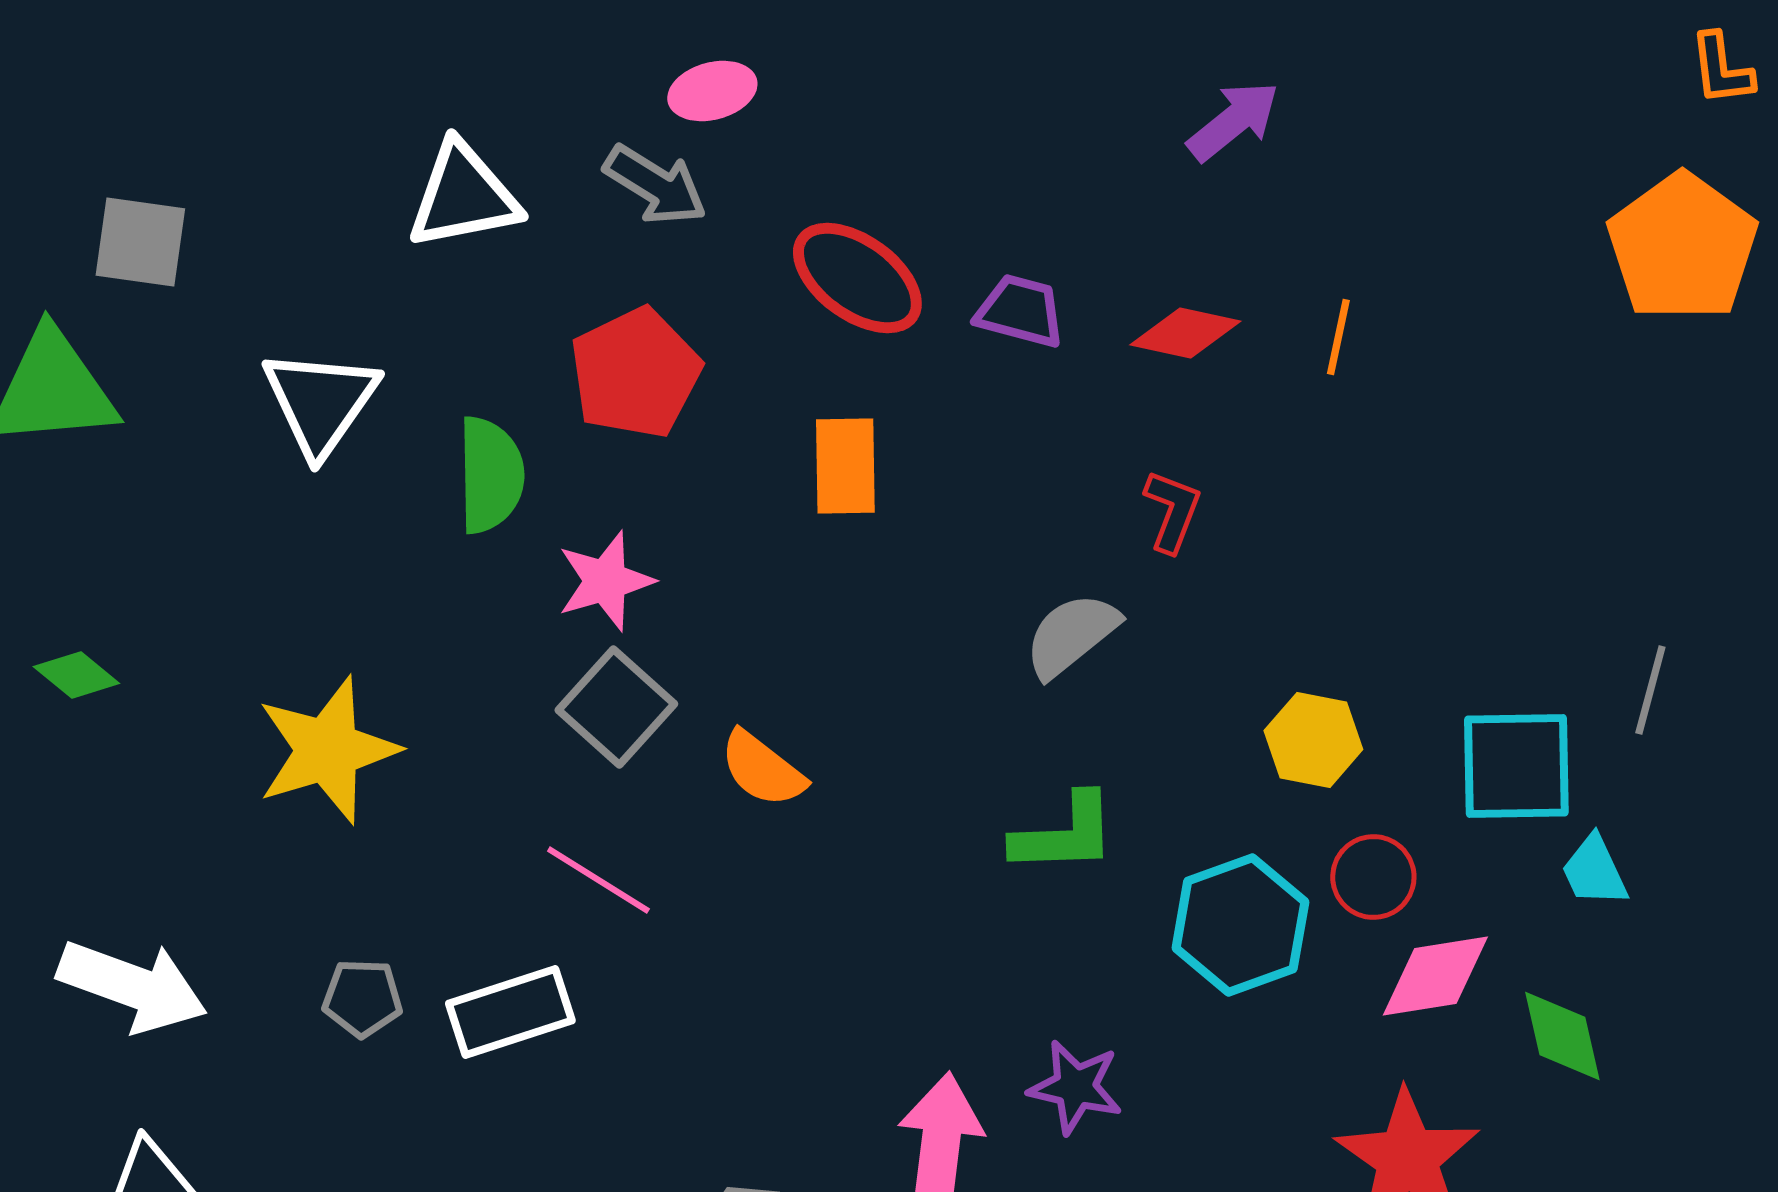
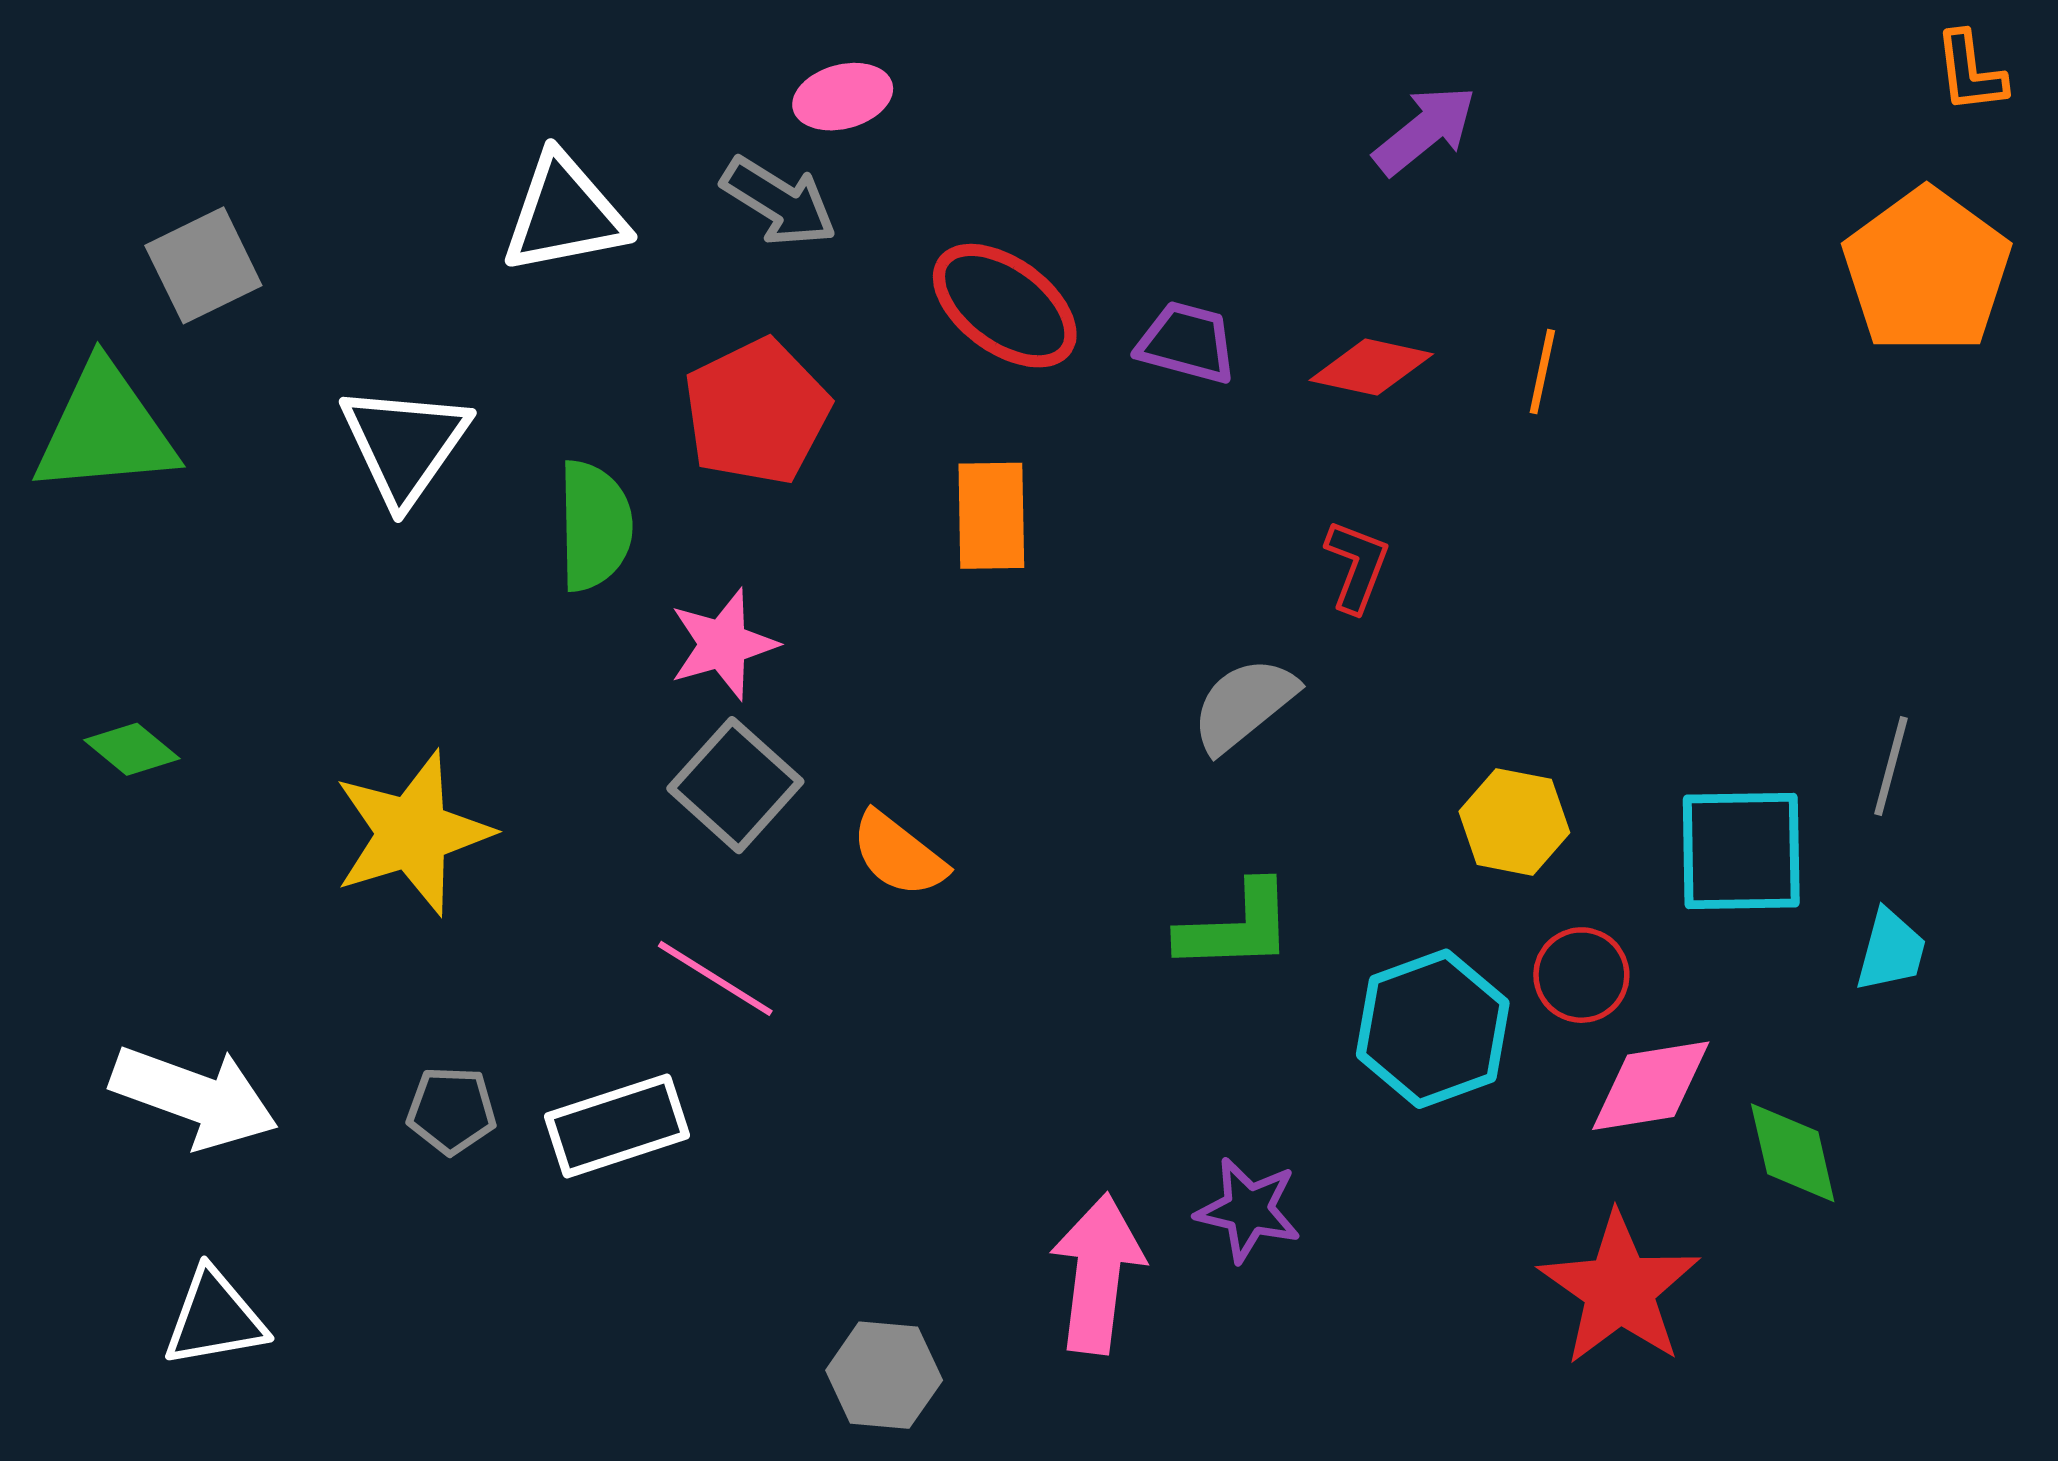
gray square: (140, 242) -> (203, 265), turned -34
cyan trapezoid: (1594, 871) -> (1891, 950), moved, turned -140

